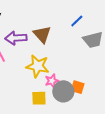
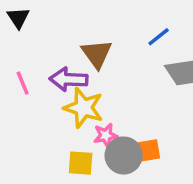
purple arrow: (16, 38) -> (69, 79), moved
orange square: (78, 87) -> (149, 150), turned -32

